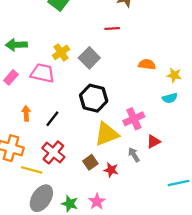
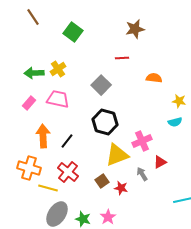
yellow cross: (61, 52) -> (58, 69), moved
orange semicircle: (147, 64) -> (154, 78), moved
orange arrow: (26, 113) -> (43, 136), size x1.6

